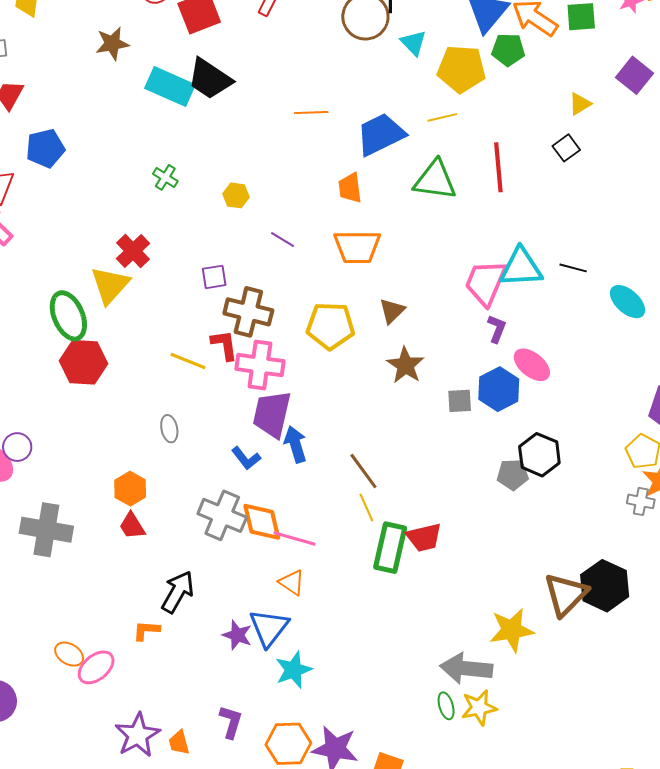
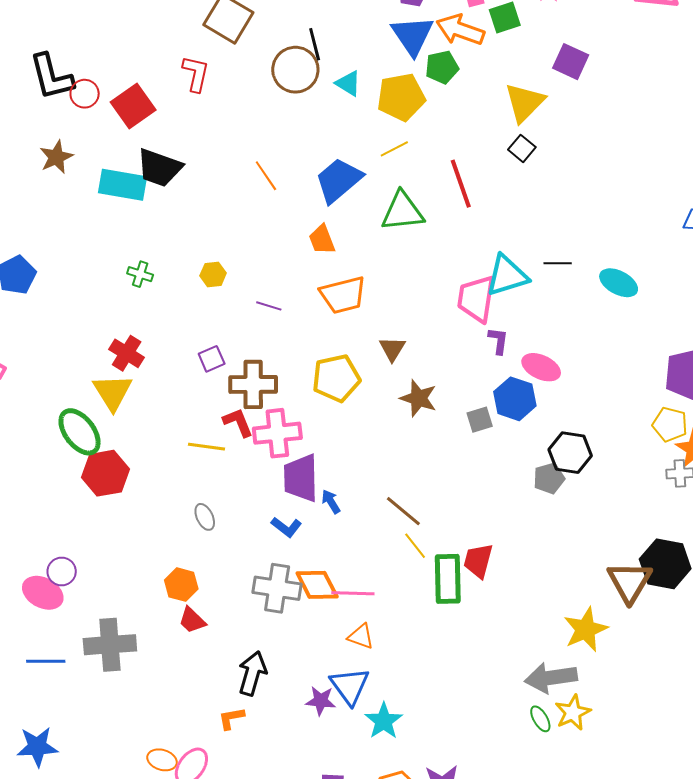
yellow triangle: (580, 104) -> (525, 102), size x1.8
orange line: (311, 112) -> (266, 176), turned 72
blue arrow: (295, 444) -> (331, 502), size x0.7
red trapezoid: (424, 537) -> (478, 561), turned 132

